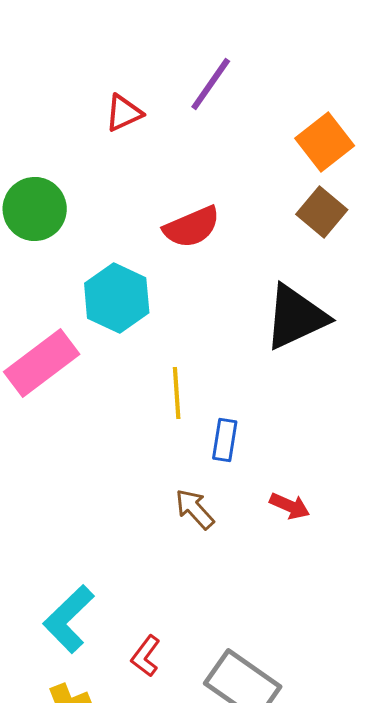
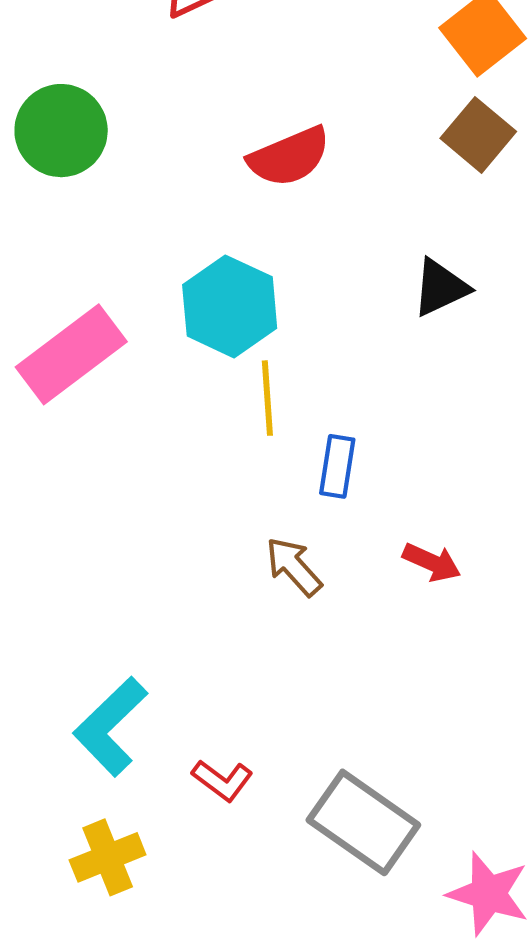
cyan hexagon: (117, 298) -> (230, 306), moved
black triangle: (296, 317) -> (440, 288), size x0.6
red L-shape: (146, 656) -> (222, 780), turned -90

